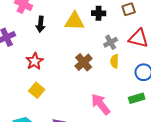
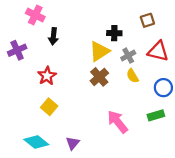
black cross: (99, 13) -> (114, 33), moved
yellow triangle: (75, 21) -> (99, 51), moved, turned -35
yellow semicircle: (115, 61) -> (132, 76), turned -32

